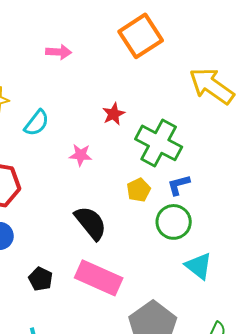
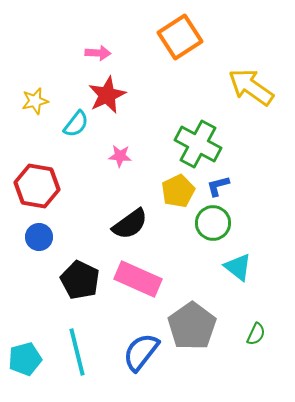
red star: (114, 114) -> (107, 95), moved, size x1.6
yellow pentagon: (139, 190) -> (178, 191), size x1.4
black semicircle: (91, 223) -> (130, 224), turned 93
black pentagon: (41, 279) -> (80, 280), size x1.6

